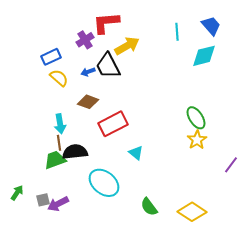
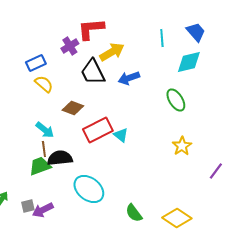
blue arrow: (88, 72) -> (129, 78), moved, size x1.5
green ellipse: (196, 118) -> (176, 100), moved
cyan arrow: (60, 124) -> (45, 130), turned -42
cyan triangle: (136, 153) -> (121, 135), moved

